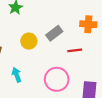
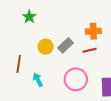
orange cross: (88, 24) -> (93, 31), moved
gray rectangle: (54, 33) -> (66, 45), moved

